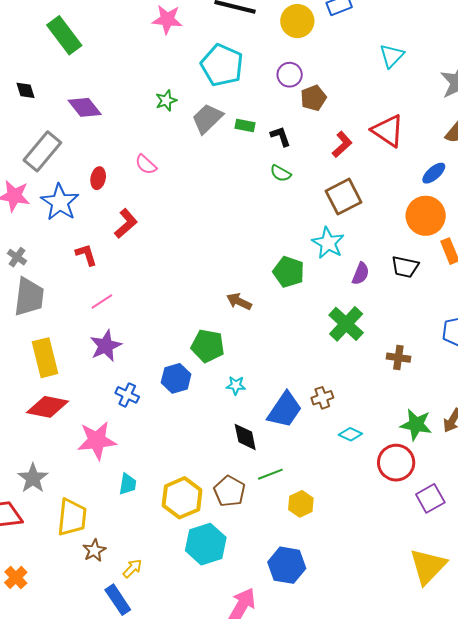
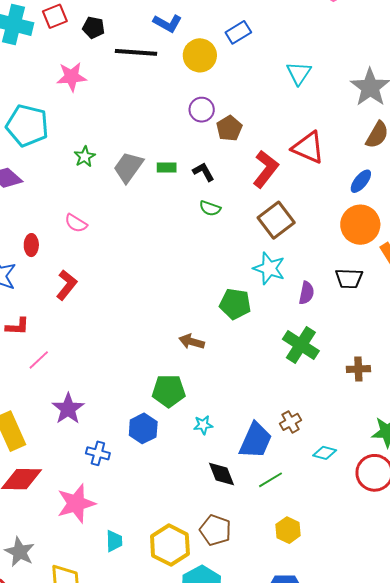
cyan pentagon: (222, 65) -> (27, 126), moved
red L-shape: (342, 144) -> (266, 169), size x1.4
red L-shape: (86, 255) -> (17, 326), moved, turned 120
pink line: (102, 301) -> (39, 360), moved
green line: (270, 474) -> (271, 480), moved

